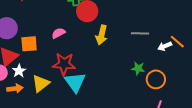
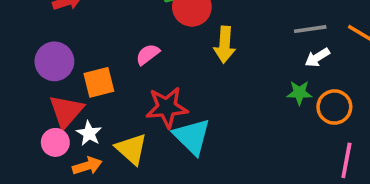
gray line: (140, 33) -> (310, 29), moved
white arrow: (165, 46) -> (317, 57), moved
yellow triangle: (41, 83) -> (131, 149), turned -30

